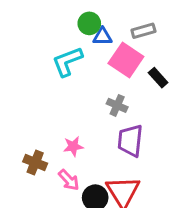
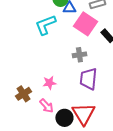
gray cross: (117, 105) -> (79, 55), turned -32
brown cross: (35, 162) -> (23, 94), turned 35

